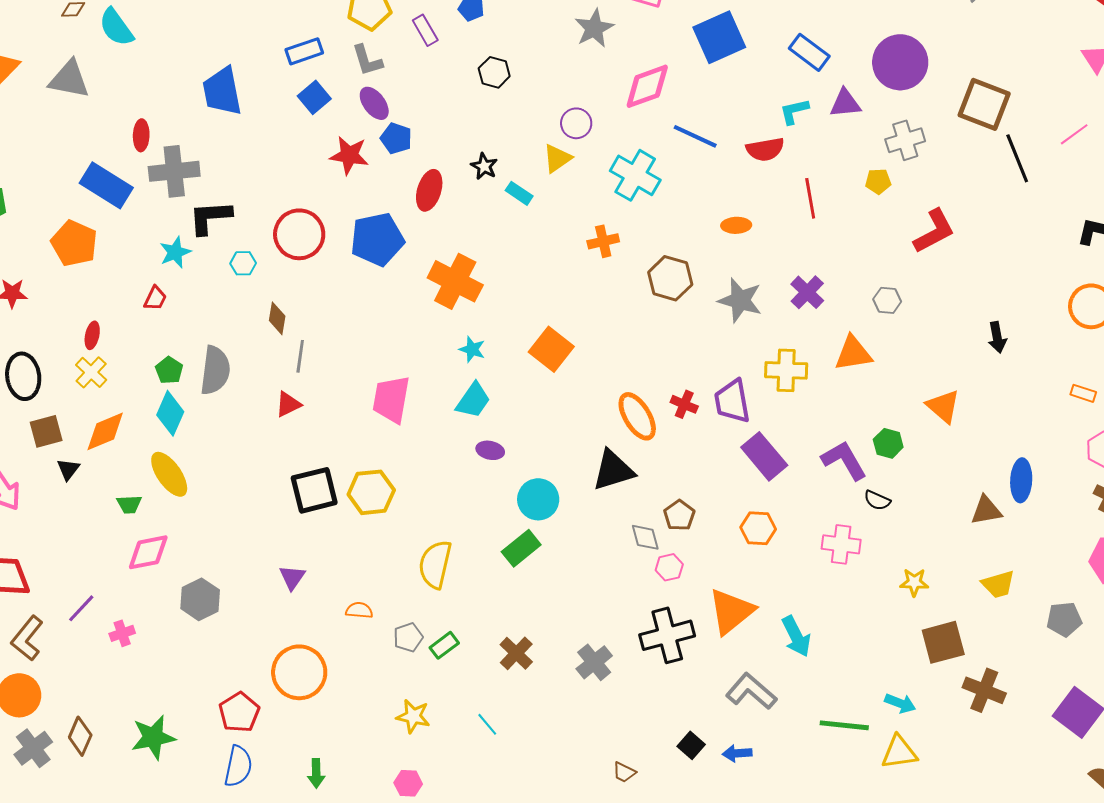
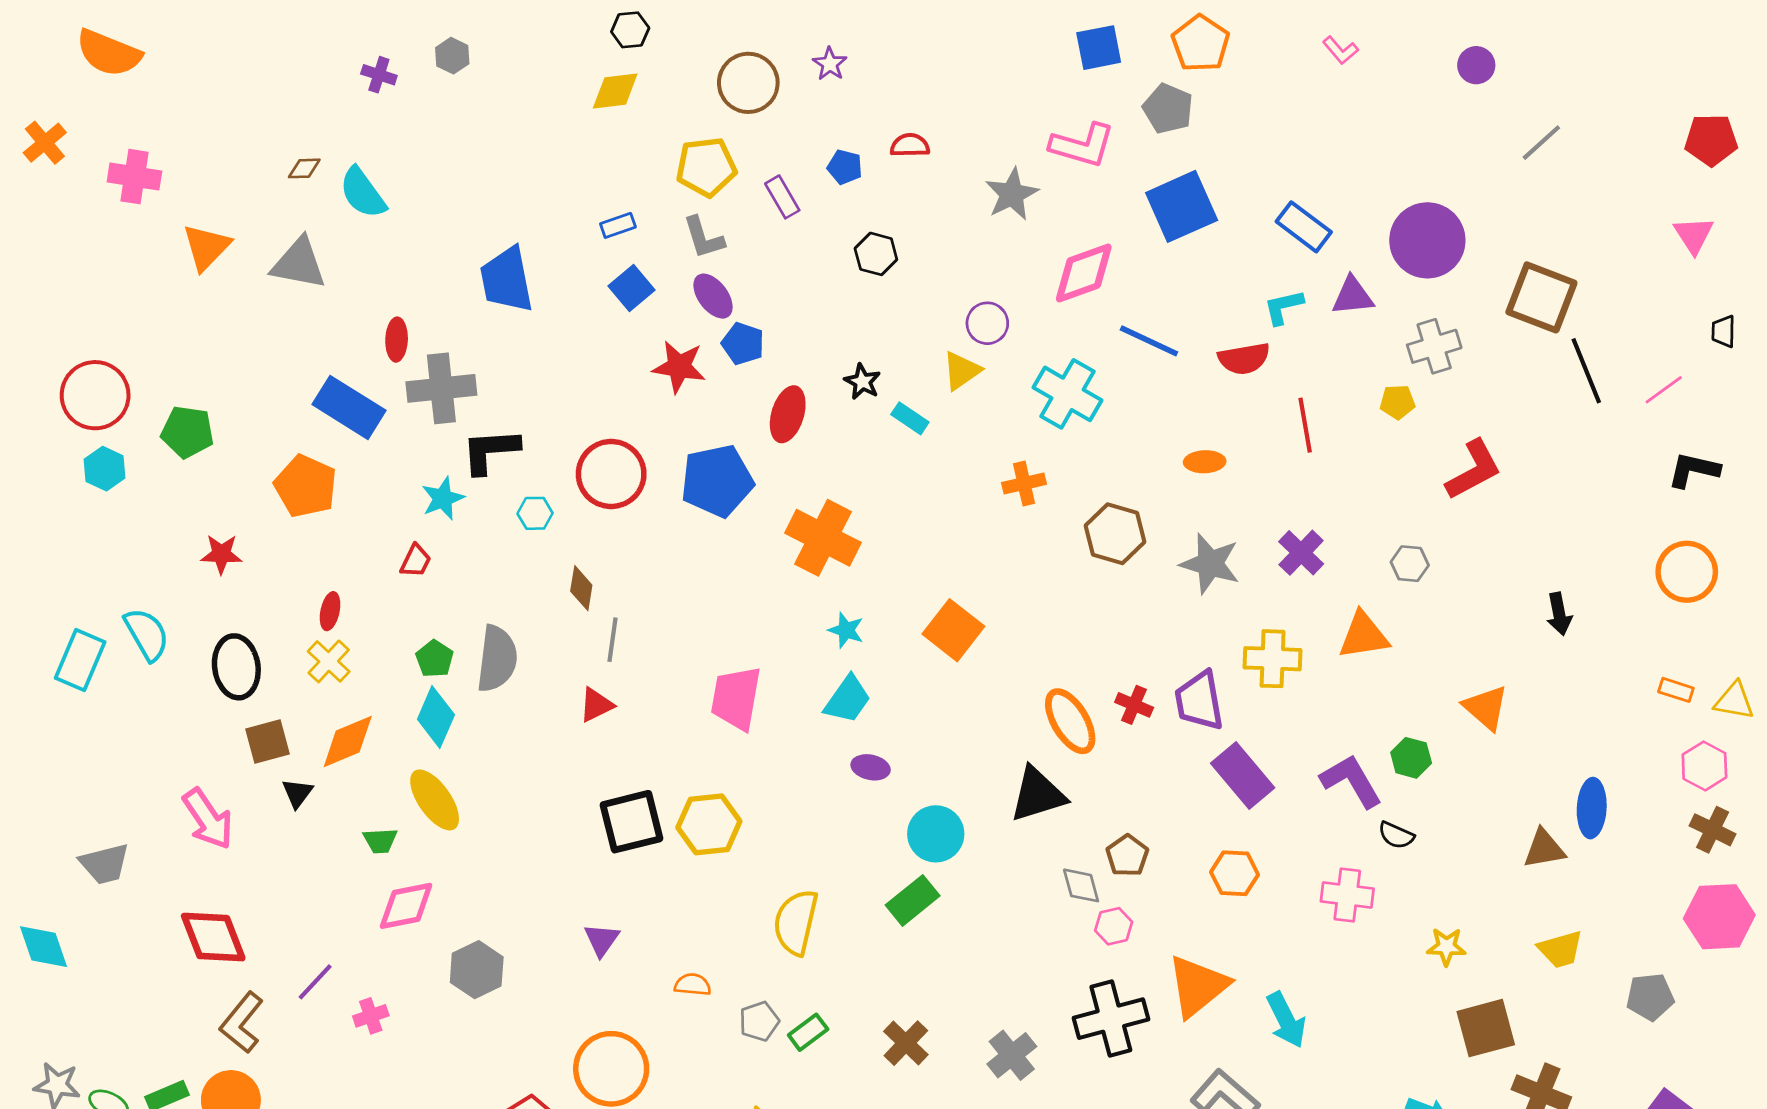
blue rectangle: (304, 51) -> (618, 225), size x0.7
pink line: (1074, 134) -> (1664, 390), moved

